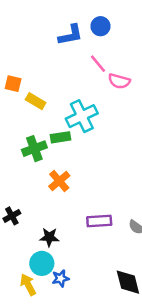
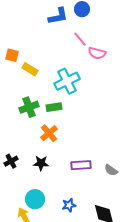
green rectangle: (61, 137) -> (54, 107), moved
black star: (49, 237) -> (41, 163), moved
blue star: (61, 278) -> (69, 205), moved

